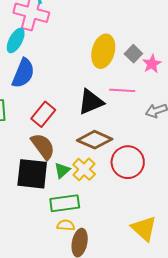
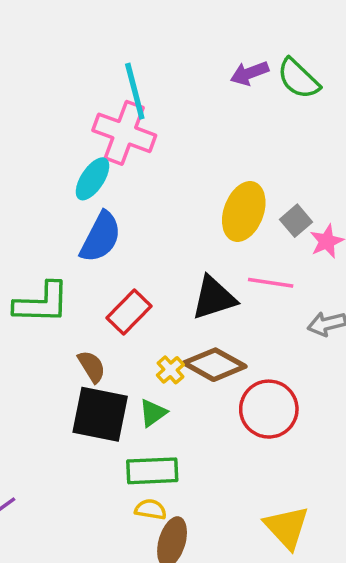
brown semicircle: (43, 146) -> (92, 367), moved, size x0.7
yellow cross: (84, 169) -> (170, 370), moved, size x0.7

